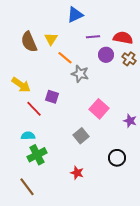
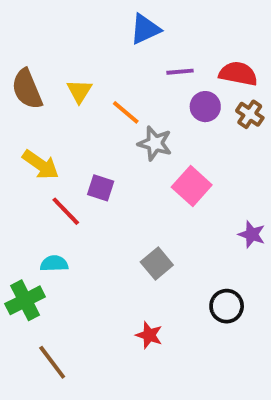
yellow triangle: (51, 39) -> (79, 91), moved
brown semicircle: (29, 42) -> (27, 89), moved
pink square: (99, 109) -> (192, 186), moved
green cross: (37, 155) -> (25, 300), moved

